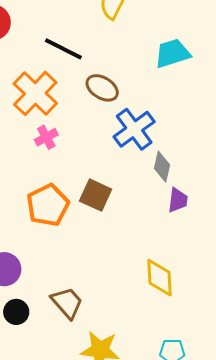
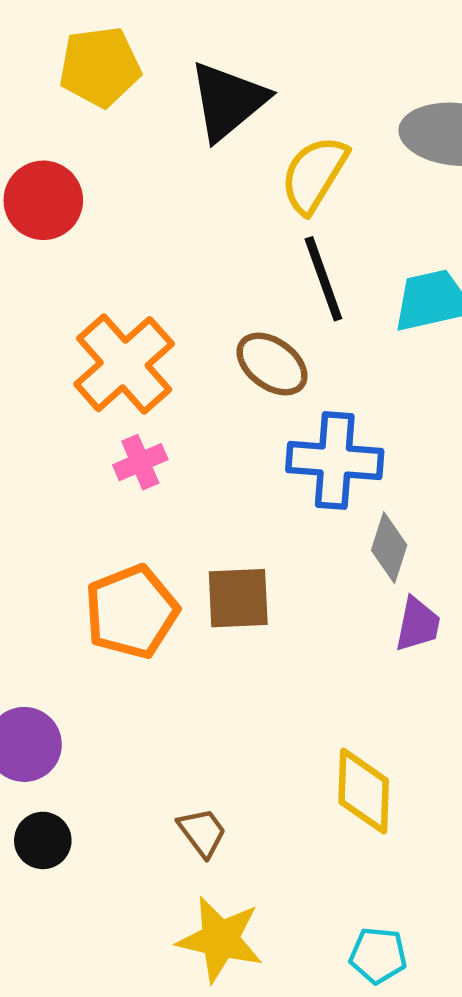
black line: (63, 49) -> (323, 279), moved, turned 39
blue cross: (134, 129) -> (335, 460), turned 36
brown square: (96, 195) -> (238, 598), turned -32
brown trapezoid: (67, 303) -> (202, 832), moved, size x0.7

